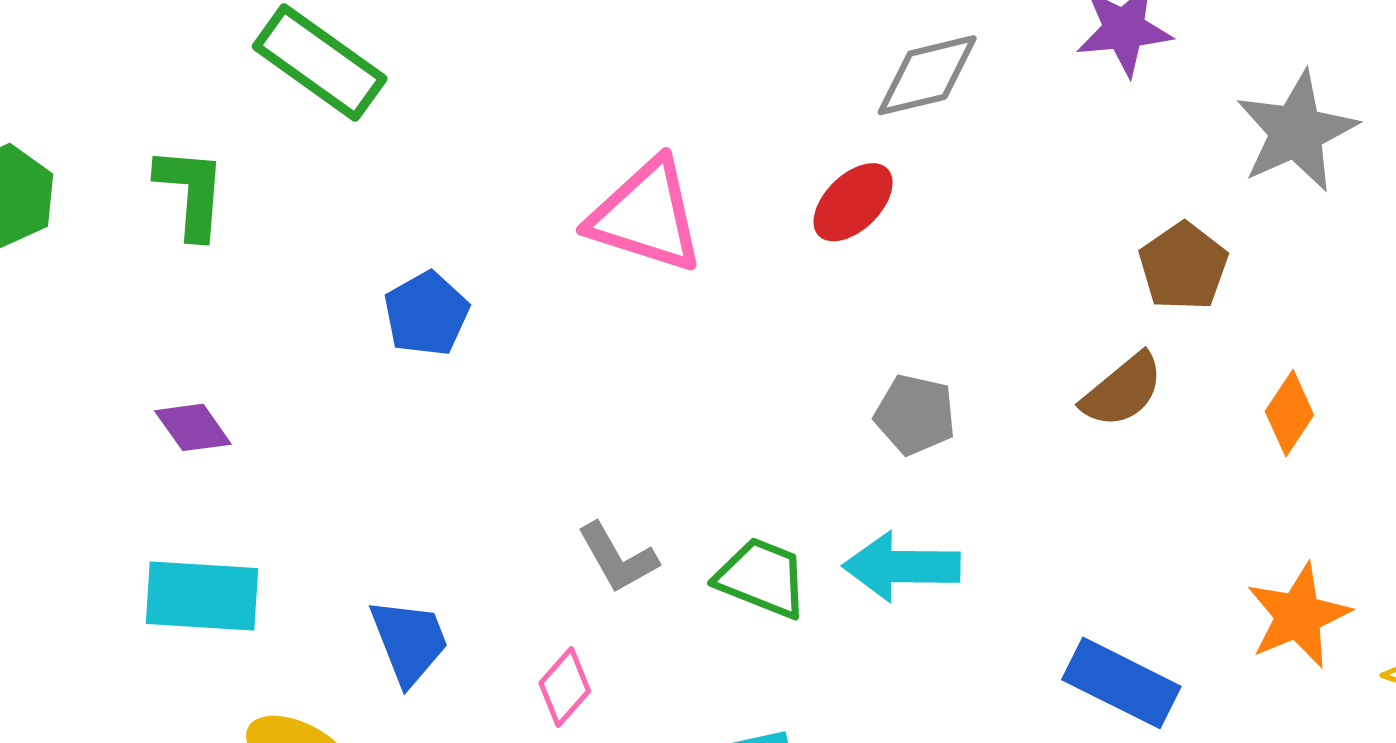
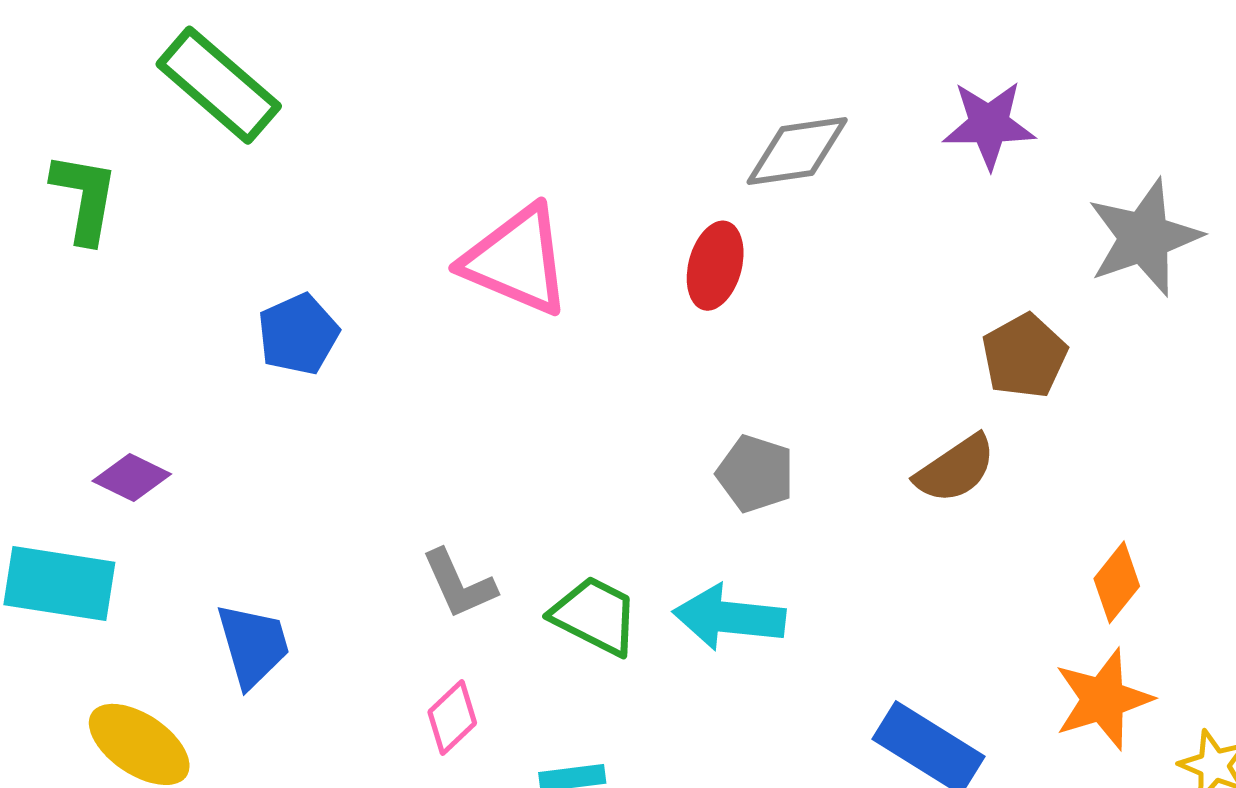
red ellipse: (853, 202) -> (715, 266), turned -36
orange diamond: (1289, 413) -> (1117, 582), moved
purple diamond: (193, 427) -> (132, 477), moved, turned -34
pink diamond: (565, 687) -> (452, 718), moved

